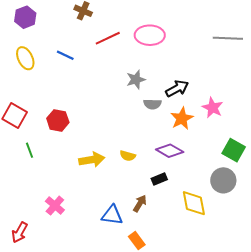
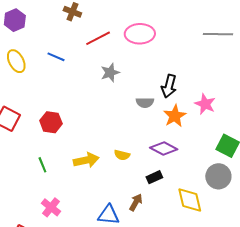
gray star: (136, 80) -> (110, 73), moved
black arrow: (177, 89) -> (169, 86), turned 135
green line: (30, 150) -> (42, 165), moved

